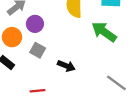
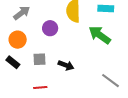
purple circle: (35, 24) -> (50, 28), moved
gray square: (38, 50) -> (39, 59), moved, turned -32

